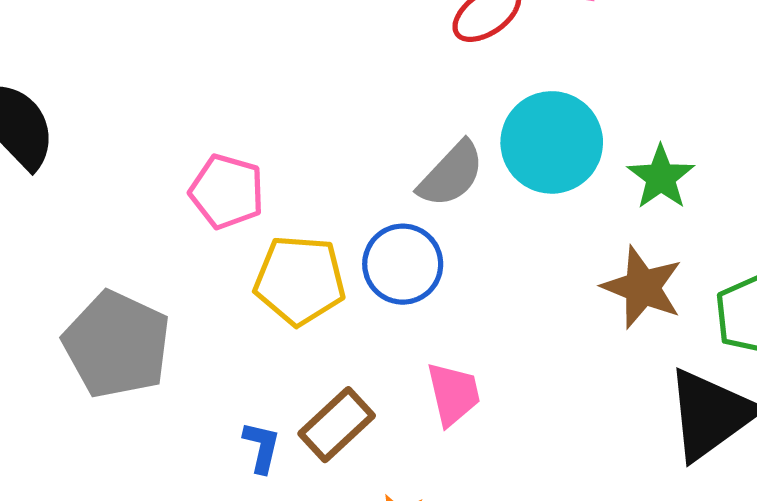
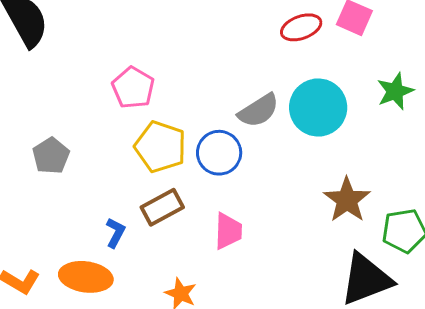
green star: (661, 177) -> (395, 91), moved
gray pentagon: (117, 345) -> (51, 156), size x0.6
brown rectangle: (337, 425) -> (162, 207), moved

